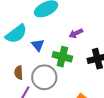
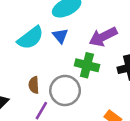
purple arrow: (76, 33) -> (103, 37), size x1.6
blue triangle: (38, 45) -> (60, 36), moved

